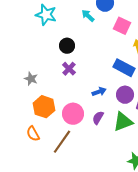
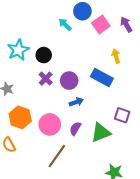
cyan star: (46, 15) -> (18, 50), moved, turned 30
pink square: (122, 26) -> (101, 24), moved, turned 30
purple circle: (125, 95) -> (69, 81), moved
brown line: (62, 142) -> (57, 156), moved

